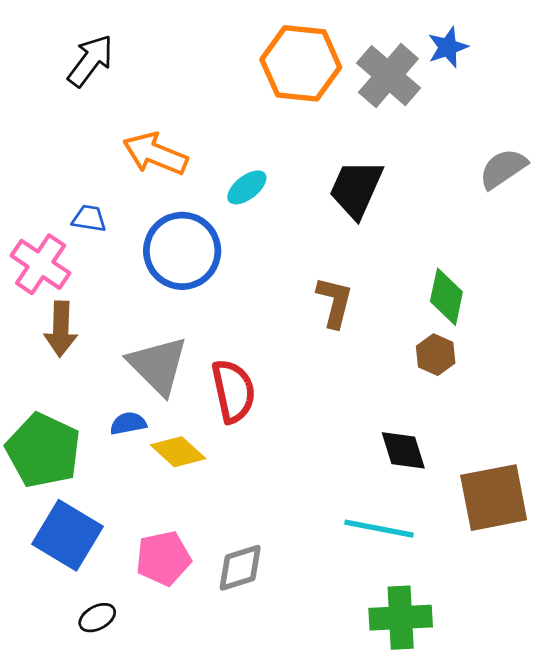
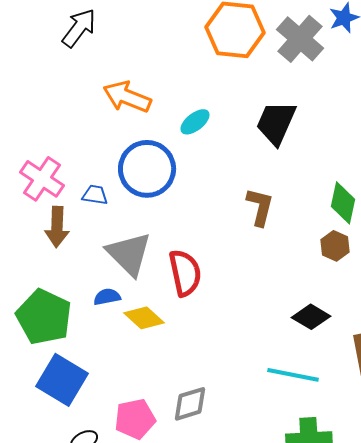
blue trapezoid: (89, 218) -> (95, 195), moved
black diamond: (403, 450) -> (311, 317), turned -42
pink pentagon: (163, 558) -> (135, 419), moved

